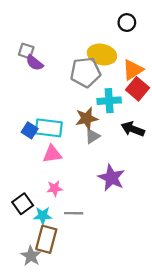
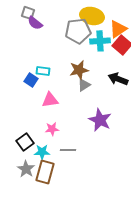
cyan cross: (109, 101) -> (100, 41), moved
cyan rectangle: (49, 128) -> (43, 71), moved, size x0.6
gray star: (31, 256) -> (26, 169), moved

